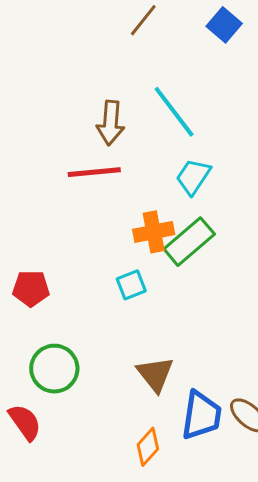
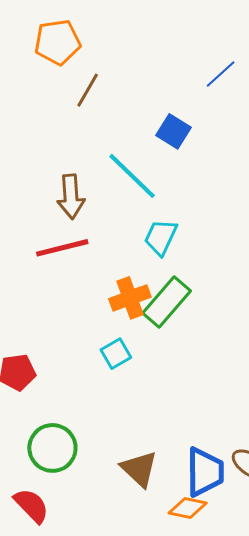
blue square: (224, 25) -> (174, 131), moved
brown triangle: (155, 374) -> (139, 469), moved
orange diamond: (148, 447) -> (188, 508), moved, turned 69

